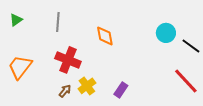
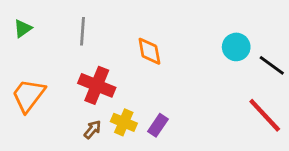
yellow cross: (87, 86) -> (124, 122), turned -30
purple rectangle: (121, 90) -> (158, 125), moved

